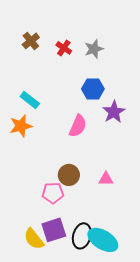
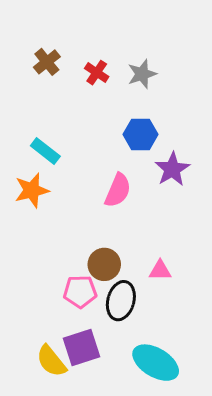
black ellipse: (82, 236) -> (121, 301), moved

